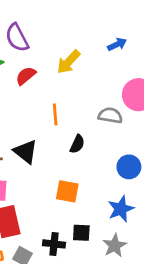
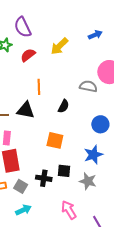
orange line: (55, 114) -> (39, 87), moved
black triangle: (26, 152) -> (26, 110), turned -30
gray star: (115, 246) -> (88, 181), turned -30

